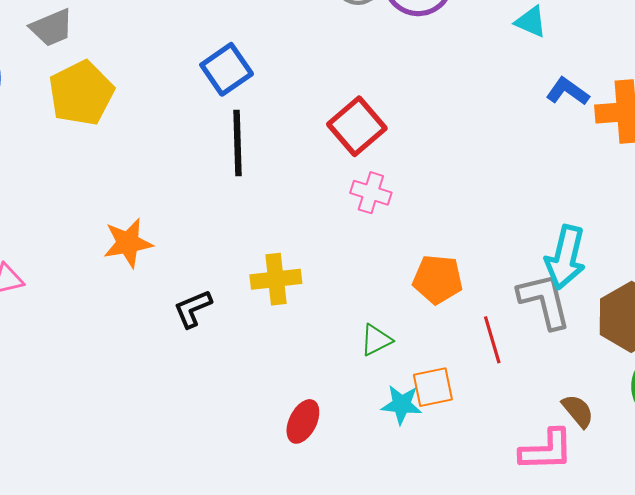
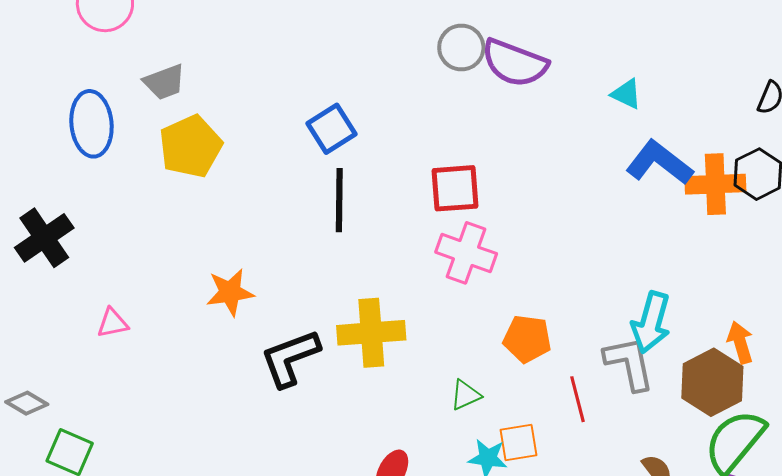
blue L-shape: (568, 91) -> (659, 163), size x1.6
red square: (357, 126) -> (455, 188), turned 34
pink cross: (371, 193) -> (466, 253), size x1.5
yellow cross: (276, 279) -> (371, 333), size x1.4
black L-shape: (193, 309) -> (290, 358), size x1.6

